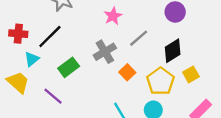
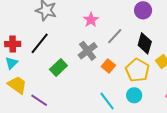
black diamond: (173, 51) -> (145, 43), turned -35
cyan triangle: (32, 59) -> (11, 63), moved
purple line: (53, 96) -> (39, 100), moved

